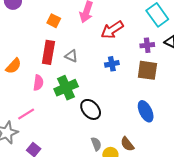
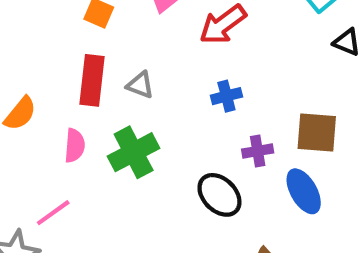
purple cross: (147, 45) -> (258, 151), moved
brown square: (147, 70) -> (317, 132), moved
black ellipse: (91, 109) -> (219, 195), moved

